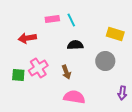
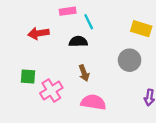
cyan line: (71, 20) -> (89, 22), moved
black semicircle: (75, 45) -> (78, 41), moved
pink cross: (38, 68) -> (51, 91), moved

